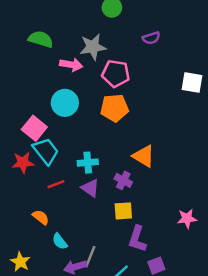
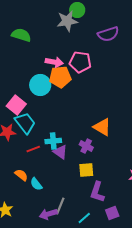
purple semicircle: (151, 38) -> (108, 34), size x1.5
gray star: (93, 47) -> (67, 21), moved
pink arrow: (71, 65) -> (54, 62), moved
orange pentagon: (114, 108) -> (60, 77), moved
cyan cross: (88, 163) -> (53, 141), moved
cyan semicircle: (60, 241) -> (36, 184), moved

